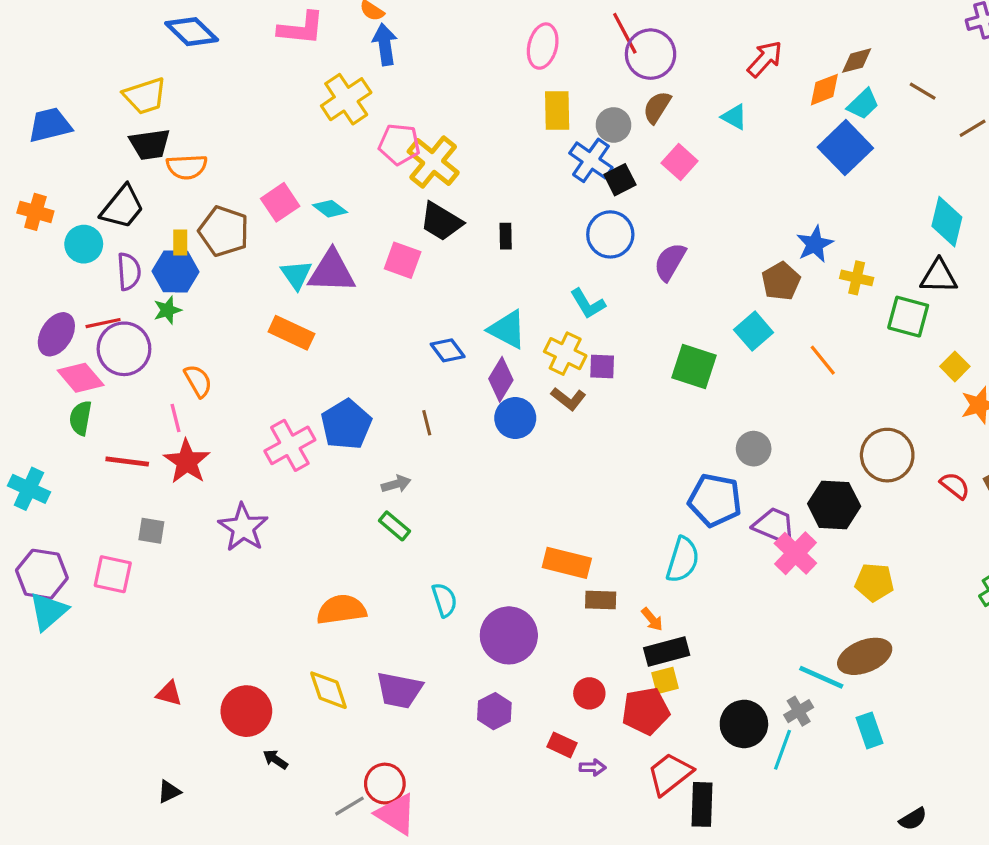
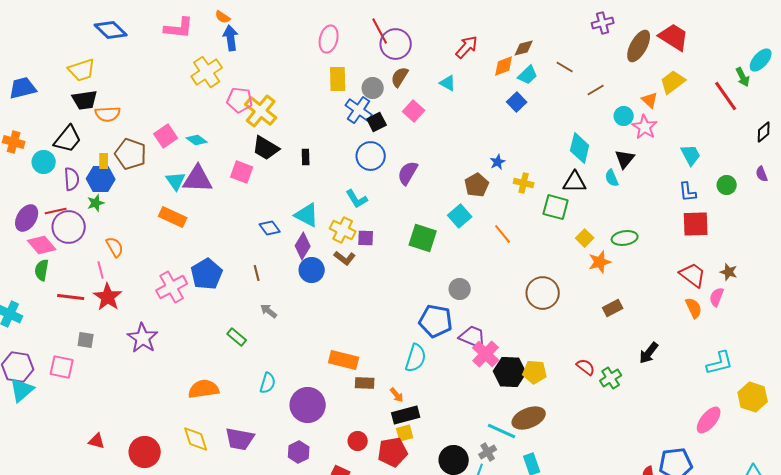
blue square: (845, 148) -> (517, 102), size x0.6
blue star: (815, 244) -> (498, 162), size x0.7
gray arrow: (396, 484) -> (269, 311), moved, turned -126
red semicircle: (955, 486) -> (586, 367), moved
black hexagon: (834, 505) -> (510, 372), moved
cyan semicircle: (444, 600) -> (268, 383), turned 35

